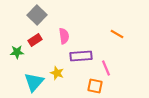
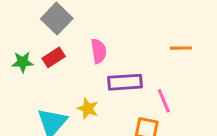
orange line: (117, 34) -> (181, 48), turned -32
green star: (17, 52) -> (23, 62), moved

